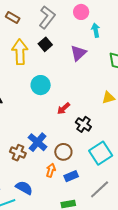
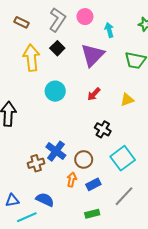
pink circle: (81, 12) -> (85, 17), moved
purple triangle: (78, 53) -> (93, 55), size x1.4
red arrow: (63, 108) -> (94, 94), moved
brown cross: (18, 153) -> (36, 163), turned -35

